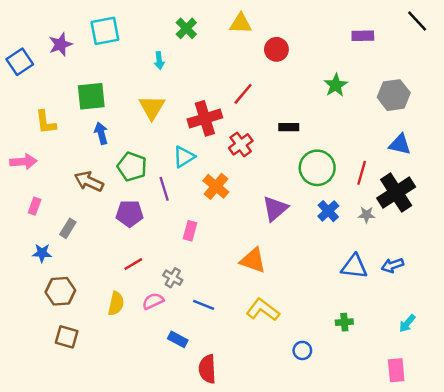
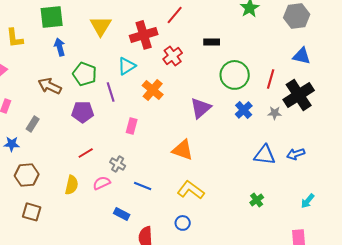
green cross: (344, 322) -> (257, 200), turned -32
blue circle: (302, 350) -> (183, 223), moved

